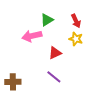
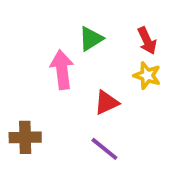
pink arrow: (32, 36) -> (62, 70), turned 96
brown cross: (13, 82) -> (25, 137), moved

